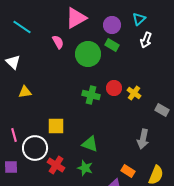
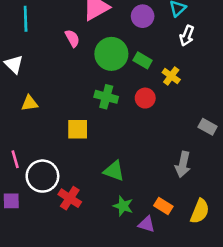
cyan line: (22, 27) -> (26, 19), turned 54
green rectangle: (112, 45) -> (143, 60), moved
yellow cross: (134, 93) -> (171, 76), moved
green cross: (91, 95) -> (106, 97), moved
yellow square: (56, 126) -> (78, 129), moved
green star: (85, 168) -> (123, 206), moved

